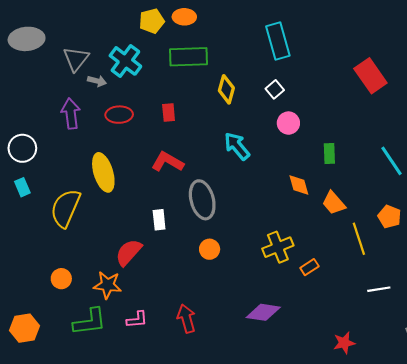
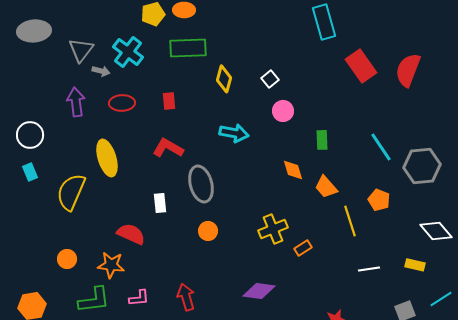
cyan rectangle: (278, 41) -> (324, 22), moved
cyan arrow: (237, 146) -> (234, 133), turned 140
red semicircle: (129, 252) -> (131, 234), turned 72

